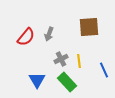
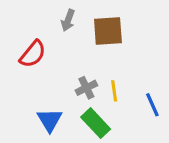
brown square: (89, 27) -> (108, 31), moved
gray arrow: (49, 34) -> (68, 20), moved

